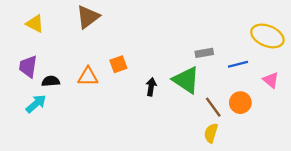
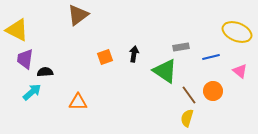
yellow triangle: (35, 24) -> (17, 30), moved, size x1.4
orange triangle: (88, 77) -> (78, 102), moved
black arrow: (151, 87) -> (134, 54), moved

